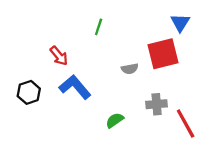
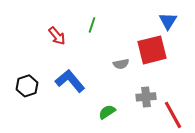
red arrow: (59, 56) -> (57, 36), moved

